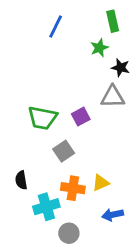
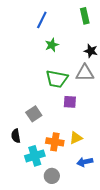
green star: (99, 48) -> (52, 45), moved
purple square: (81, 117) -> (70, 102), moved, turned 32
green trapezoid: (42, 118) -> (57, 79), moved
gray square: (64, 151) -> (34, 114), moved

